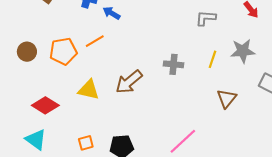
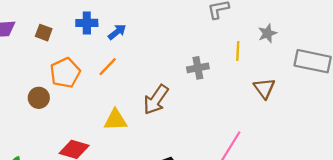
blue arrow: (112, 13) -> (117, 32), turned 126
orange pentagon: (63, 51) -> (65, 73), moved
gray star: (243, 51) -> (267, 33), size x0.7

